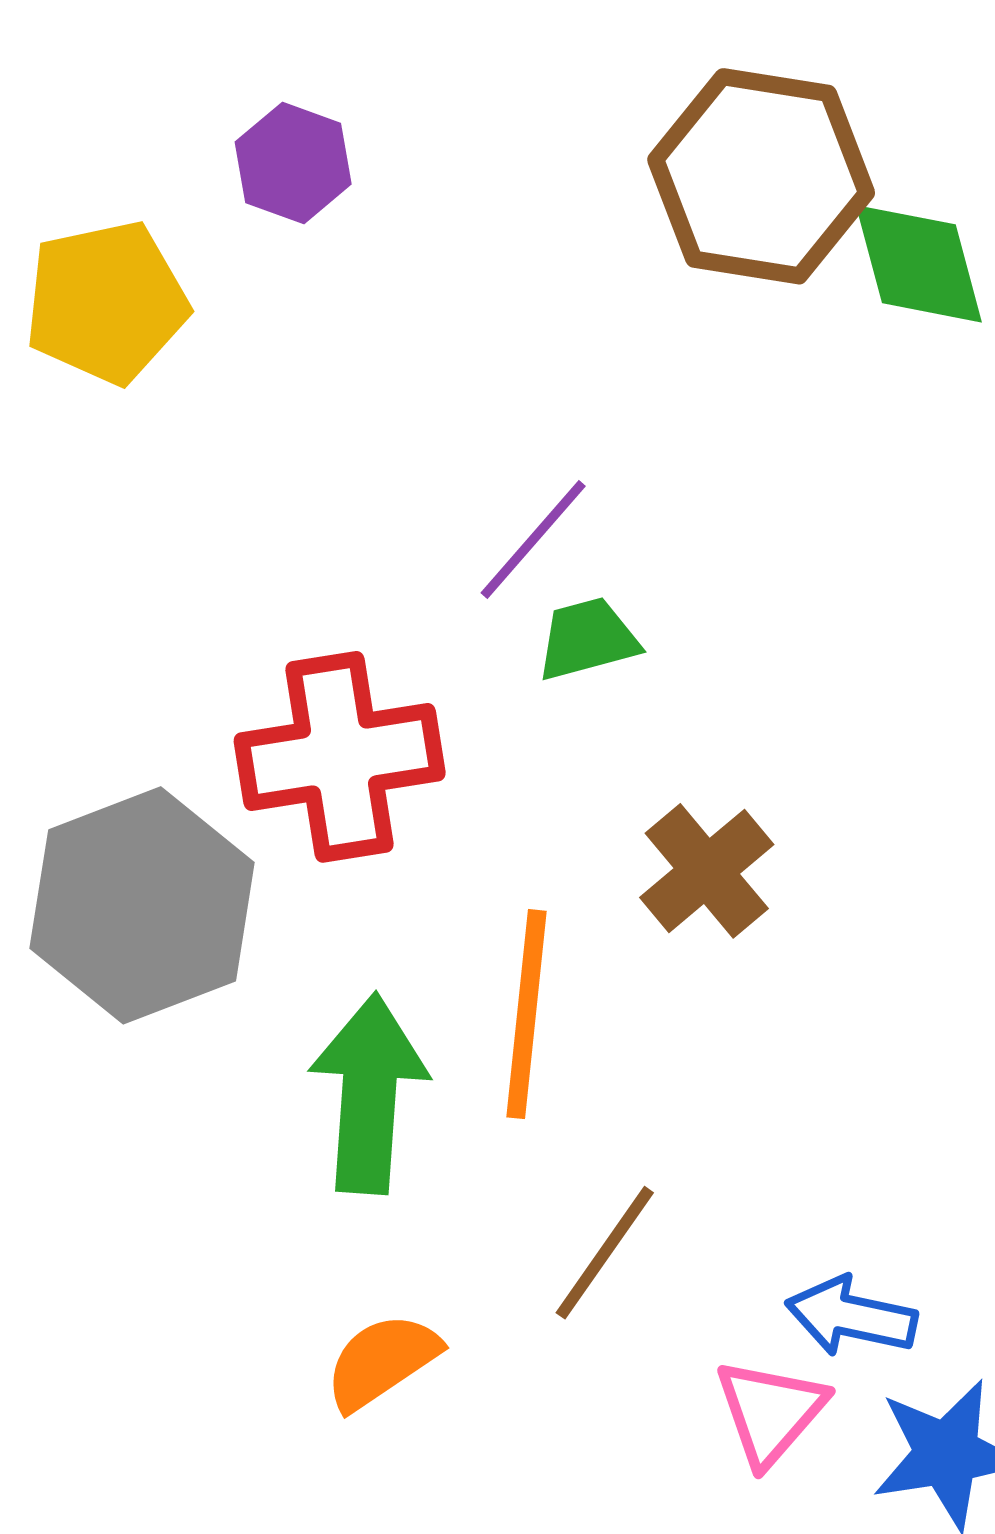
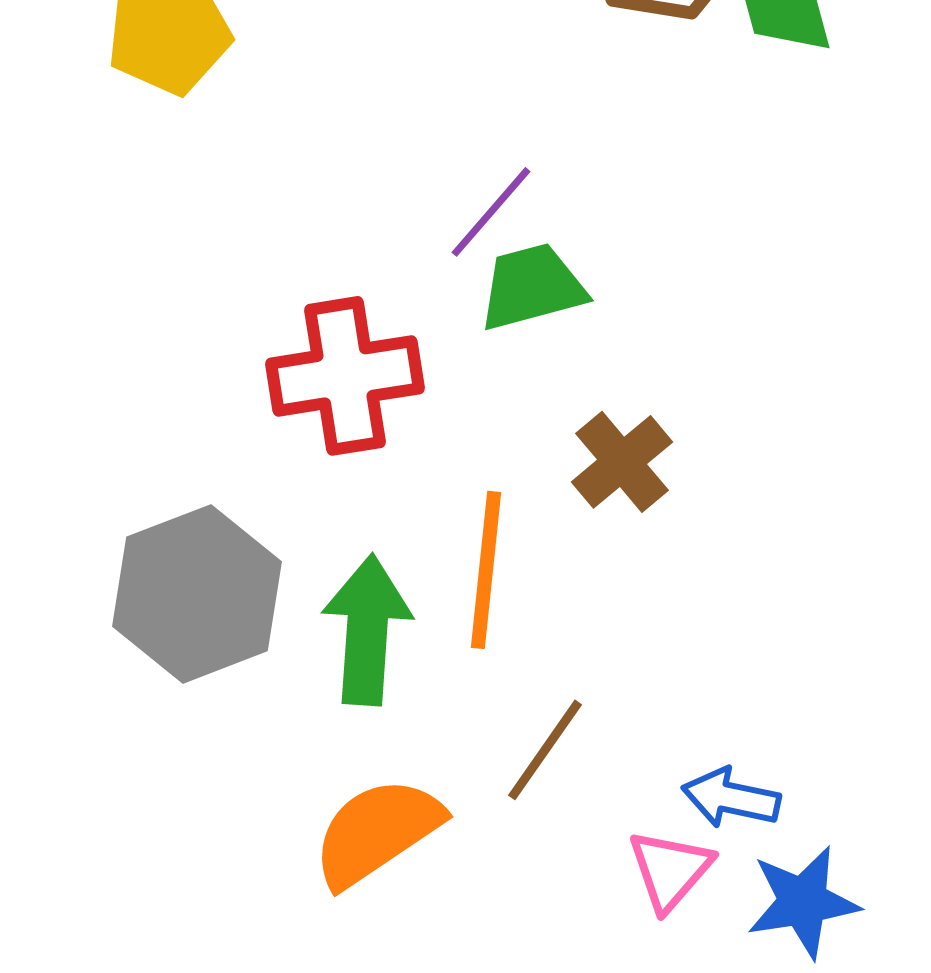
green trapezoid: (587, 639) -> (532, 287), size x1.4
gray hexagon: (142, 905) -> (197, 594), moved
orange semicircle: (382, 1361) -> (377, 832), size x1.5

